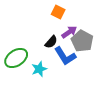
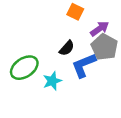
purple arrow: (69, 32) -> (100, 29), moved
blue L-shape: (65, 56) -> (84, 65), turned 100

